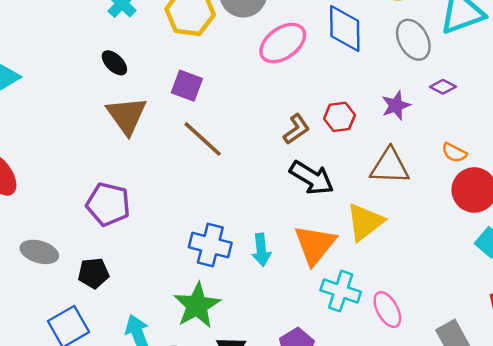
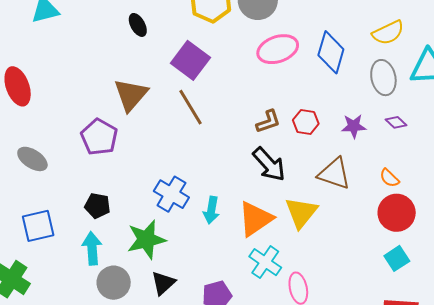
purple square: (187, 86) -> (190, 60), size x1.4
brown triangle: (127, 115) -> (131, 95), moved
yellow triangle: (365, 222) -> (301, 213), turned -30
black pentagon: (93, 273) -> (97, 206), moved

